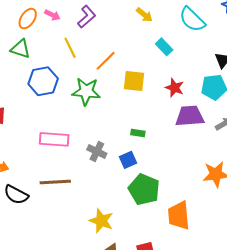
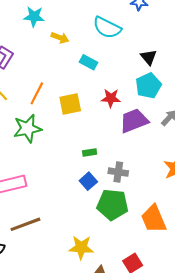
gray cross: (97, 151) -> (118, 172), moved

